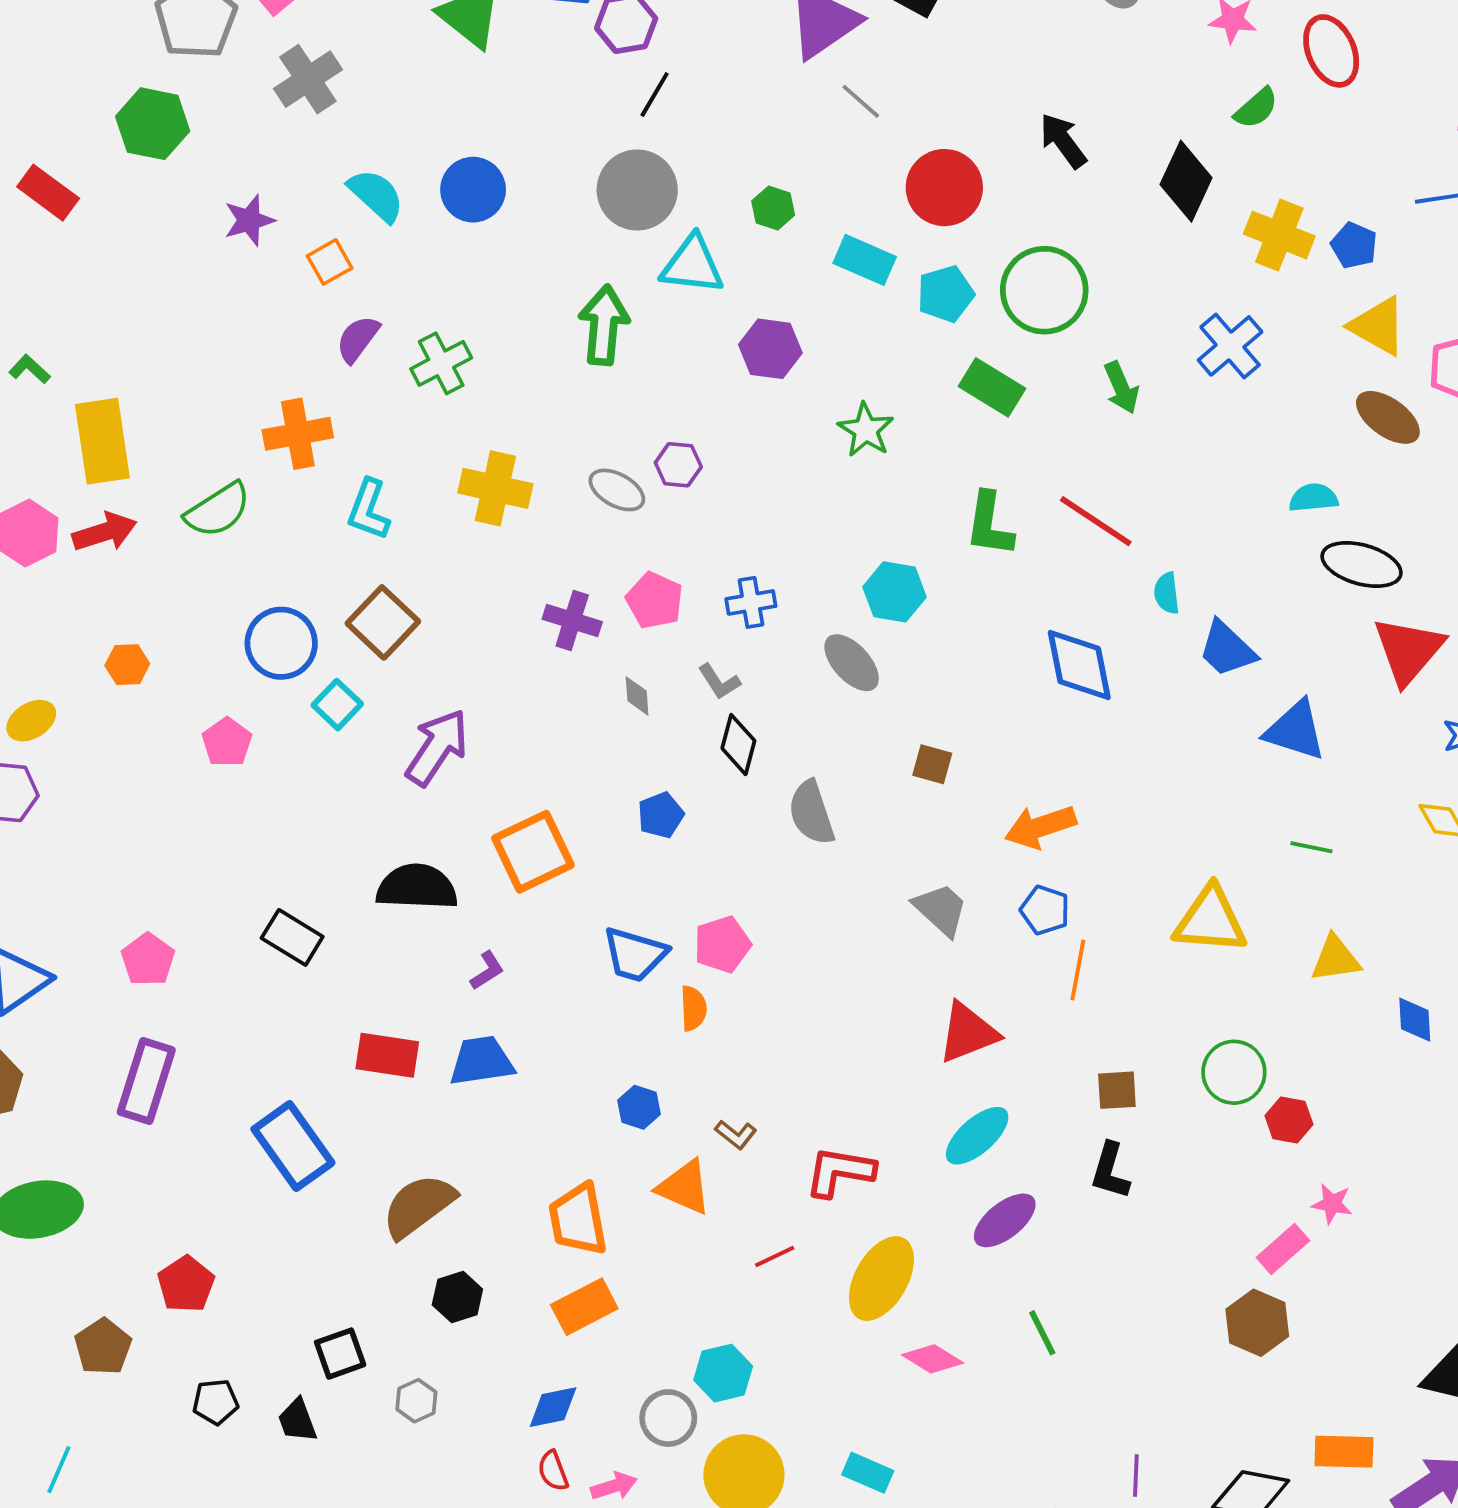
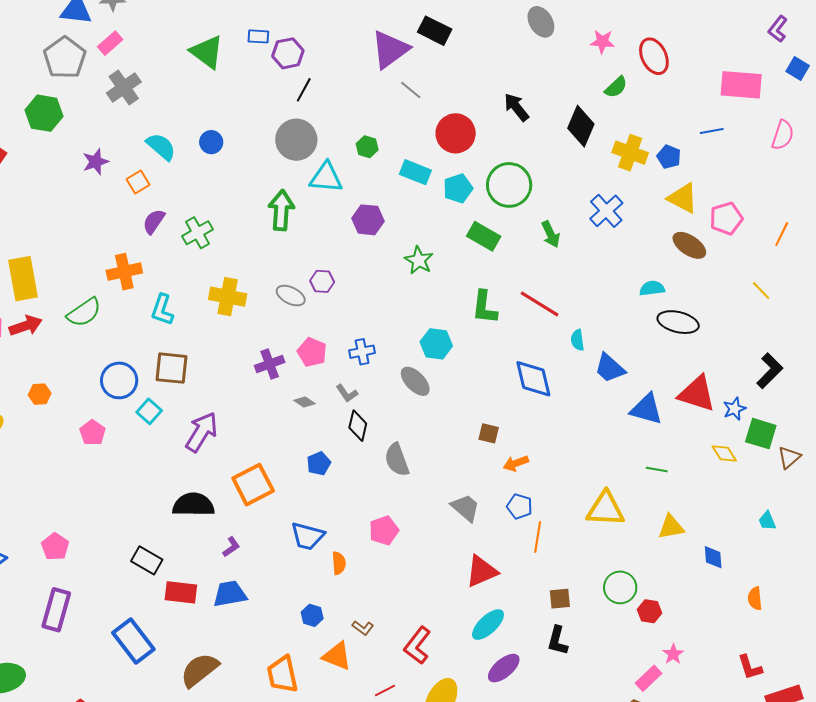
blue circle: (473, 190) -> (211, 142), size x0.7
purple cross: (572, 620) -> (270, 364), turned -36
brown square: (383, 622) -> (171, 368), turned -36
red triangle: (1408, 650) -> (697, 394), moved, turned -51
gray diamond: (637, 696) -> (305, 402), turned -50
brown square: (932, 764) -> (489, 433), moved
orange arrow: (1040, 827) -> (516, 463), size x0.7
black rectangle: (292, 937) -> (147, 560), moved
pink pentagon: (722, 944) -> (384, 530), moved
red L-shape: (840, 1172) -> (417, 645), turned -60
pink star: (1332, 1204) -> (673, 654), turned 30

